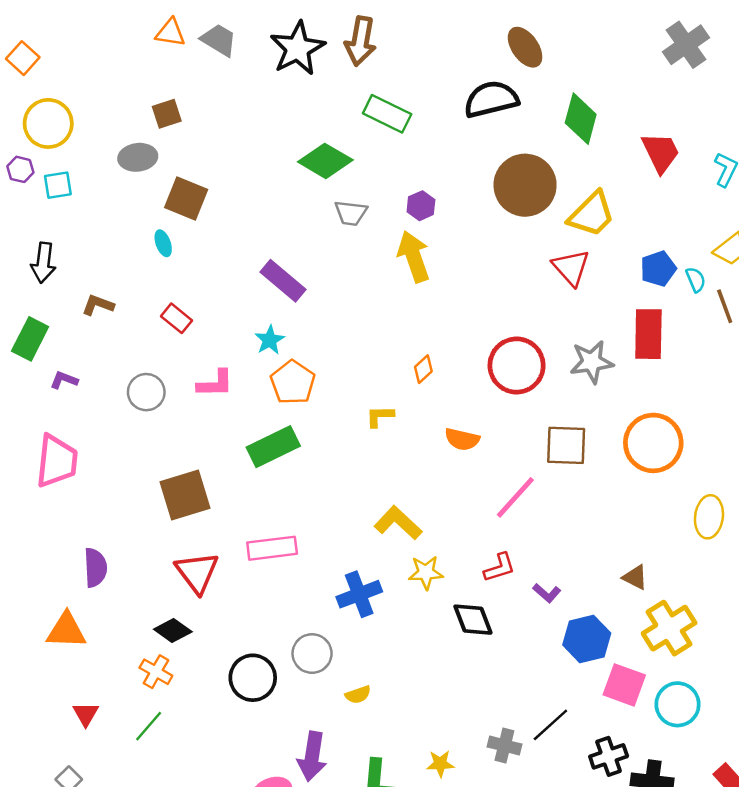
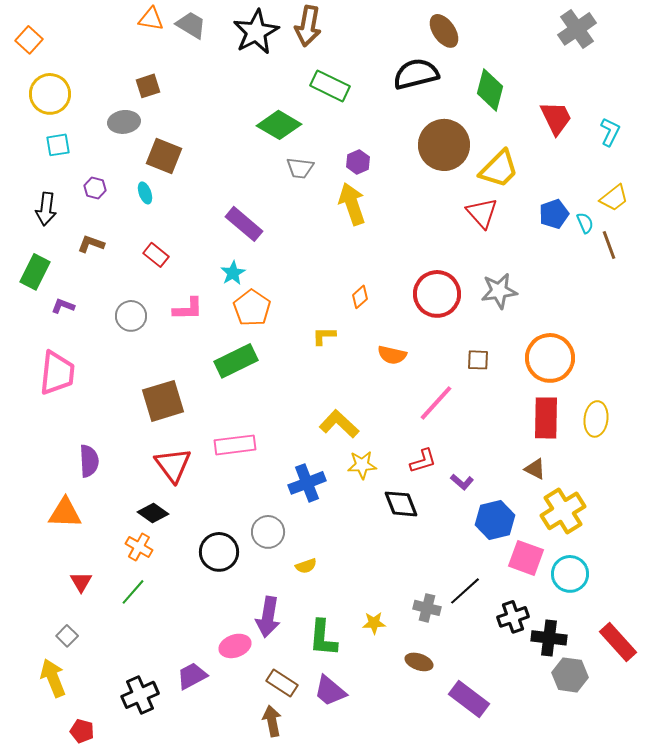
purple hexagon: (20, 169) -> (95, 188), moved
red rectangle: (648, 334) -> (546, 418), moved
brown square: (566, 445) -> (478, 360), size x0.6

